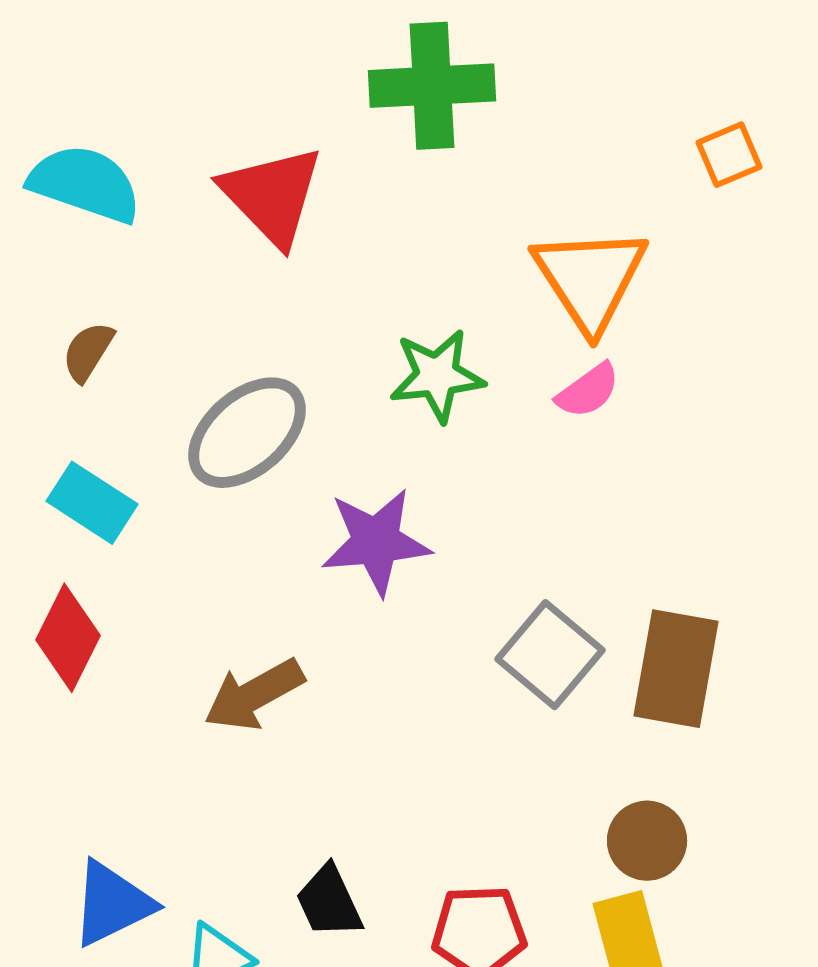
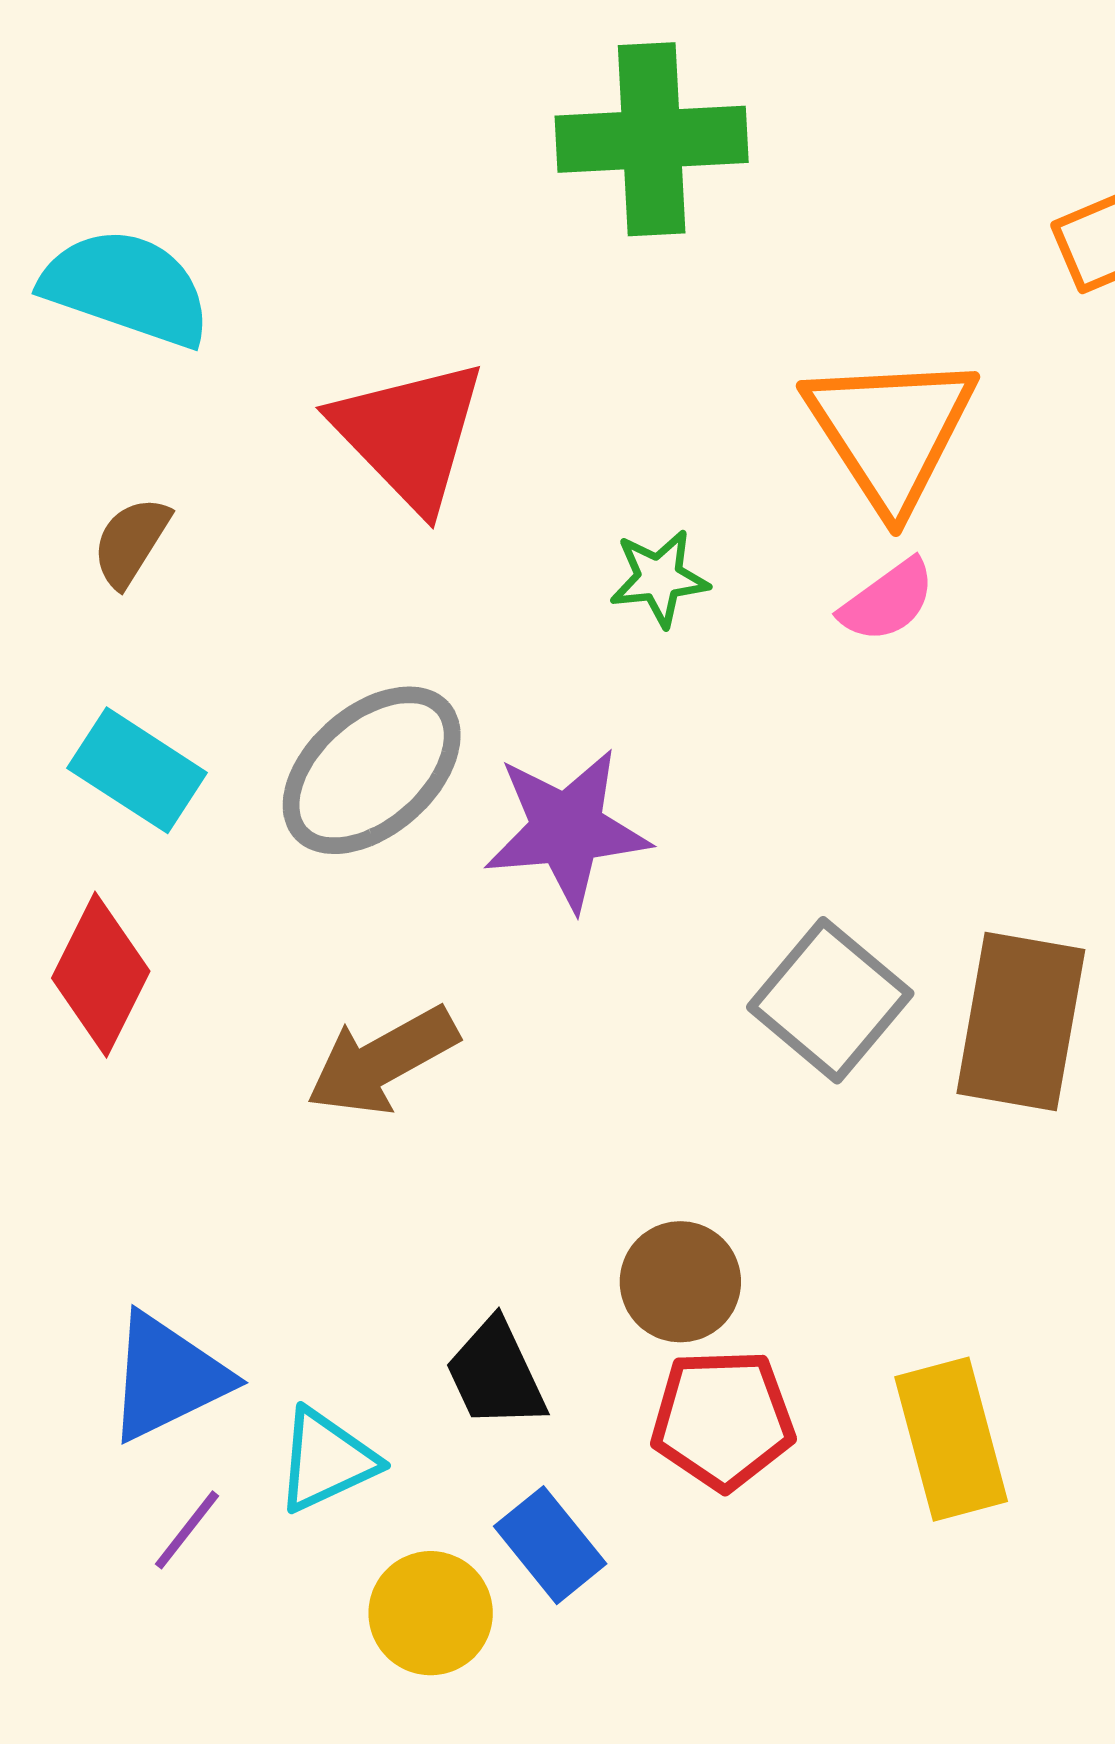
red triangle: (272, 196) -> (409, 434), moved
green star: (437, 376) -> (659, 578), size x0.7
gray ellipse: (247, 433) -> (372, 770), moved
brown circle: (647, 841) -> (680, 1282), moved

